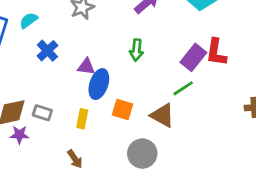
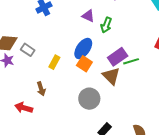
purple rectangle: (193, 57) -> (118, 57), moved
purple triangle: (86, 67) -> (88, 16), moved
blue ellipse: (99, 84) -> (83, 48), moved

